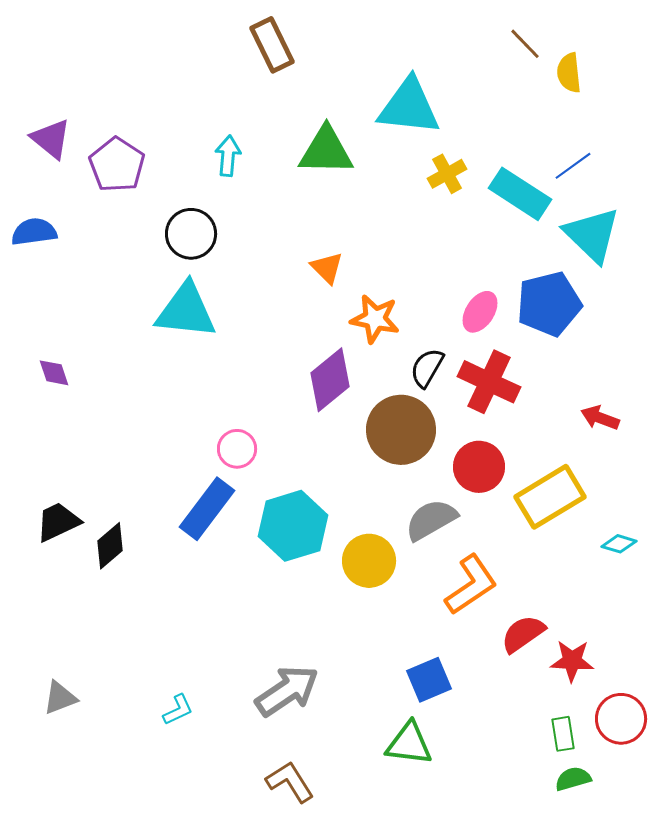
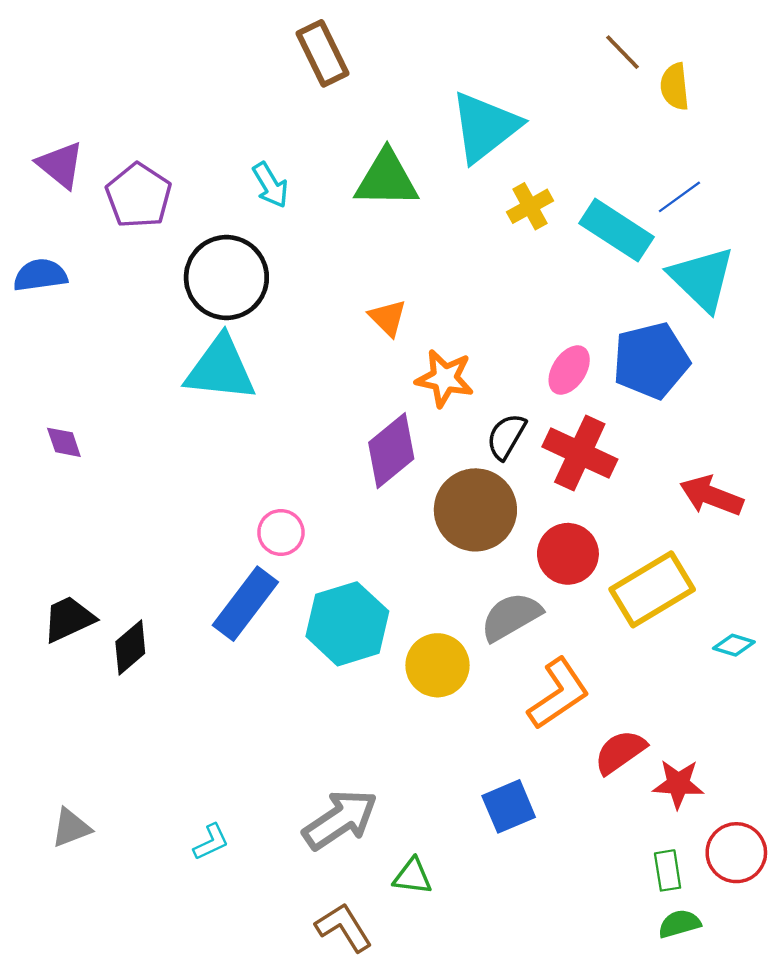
cyan triangle: (409, 107) -> (485, 127), turned -44
cyan arrow: (228, 156) -> (270, 185), turned 144
black circle: (191, 234) -> (226, 277), size x1.4
red arrow: (600, 418) -> (711, 496), size x1.4
green triangle: (409, 744) -> (413, 876), moved, size x0.7

